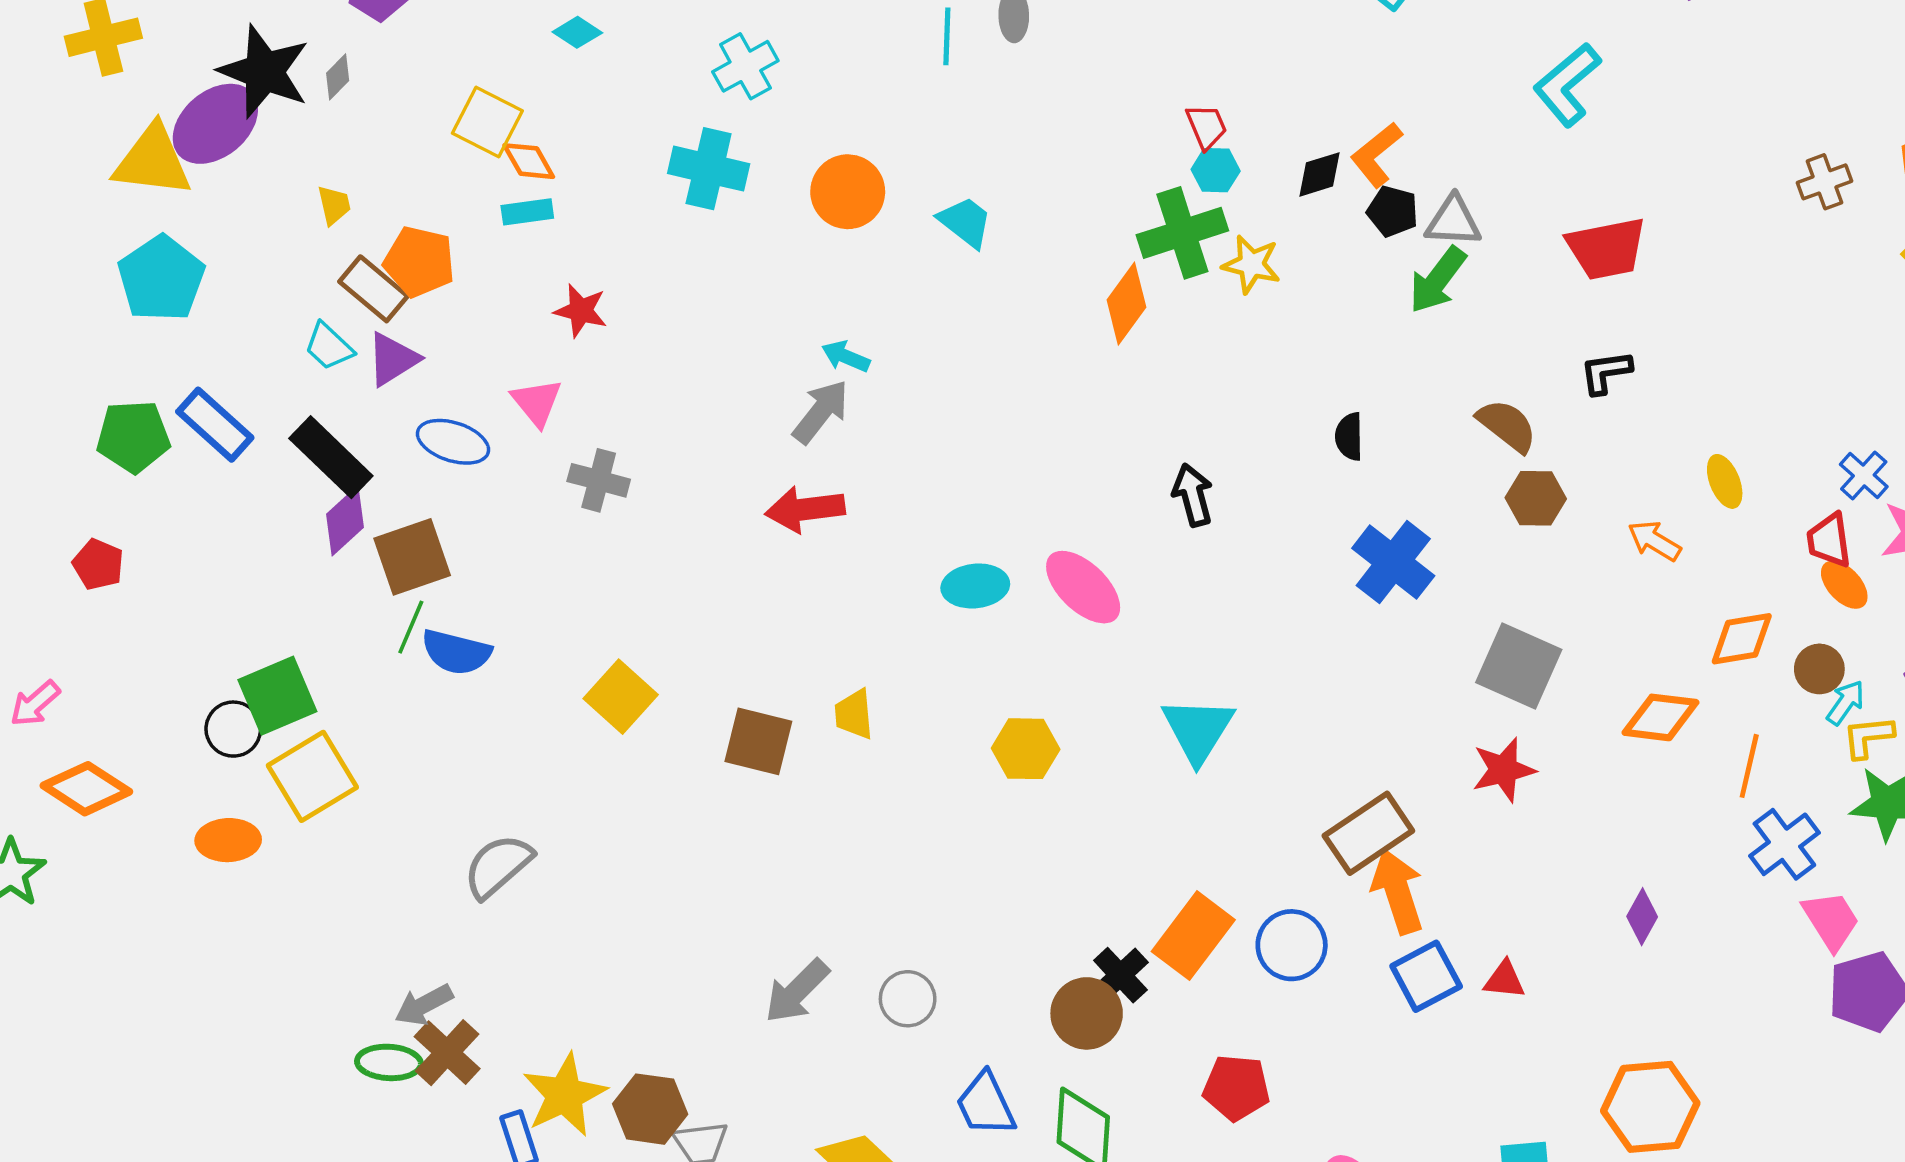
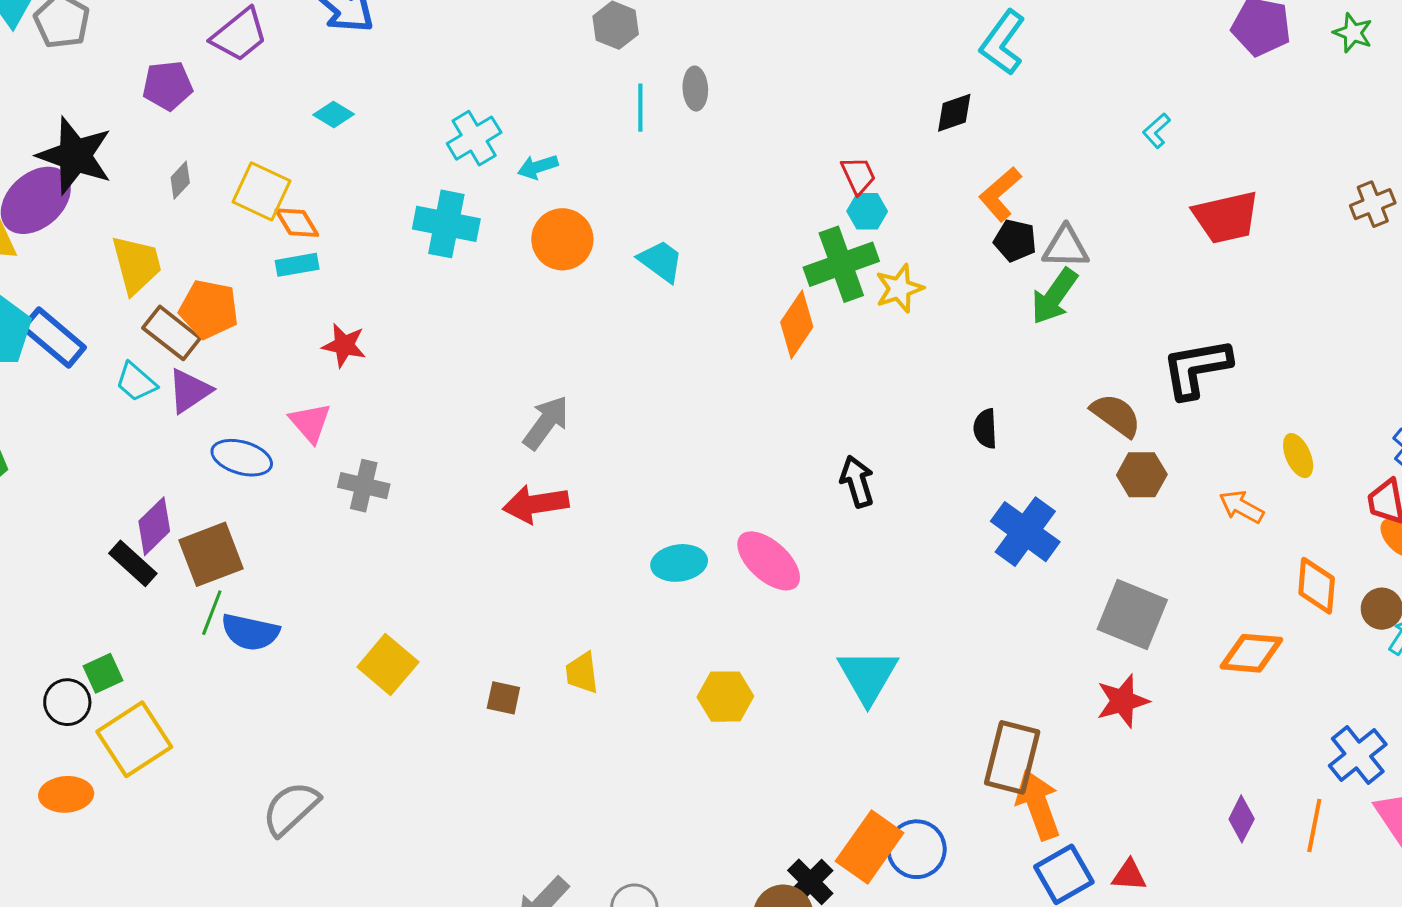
gray diamond: (338, 77) -> (180, 180), moved
cyan L-shape: (1567, 85) -> (1156, 131), size x0.5
black diamond: (1319, 174) -> (954, 113), moved
yellow trapezoid: (334, 205) -> (136, 265), size x1.8
red trapezoid: (1606, 248) -> (1226, 217), moved
yellow star: (1251, 264) -> (899, 288), turned -30
cyan arrow: (846, 357) -> (538, 167), moved, turned -39
black L-shape: (1606, 372) -> (1196, 368), size x1.6
blue rectangle: (215, 425) -> (54, 337), moved
black rectangle: (331, 457) -> (133, 563), moved, size x0.7
orange diamond: (1742, 639) -> (1317, 586), turned -74
green square: (277, 696) -> (103, 673), size x0.6
brown square: (758, 741) -> (503, 698), size x0.6
orange line: (1749, 766) -> (1314, 825), moved
brown rectangle: (1368, 833) -> (1012, 757), turned -40
blue circle: (1292, 945) -> (917, 849), moved

